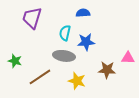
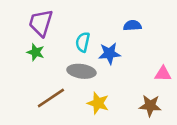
blue semicircle: (83, 13) -> (132, 25), moved
green star: (15, 61) -> (36, 52), moved
brown star: (107, 70) -> (150, 106), moved

